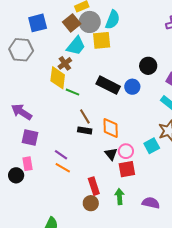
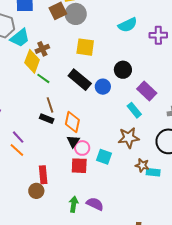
cyan semicircle: (113, 20) -> (128, 25), moved, turned 30
yellow square: (102, 40) -> (85, 47), moved
cyan trapezoid: (76, 46) -> (20, 38), moved
cyan square: (152, 146) -> (104, 157), moved, turned 35
black triangle: (111, 154) -> (73, 141), moved
green arrow: (119, 197) -> (74, 204), moved

